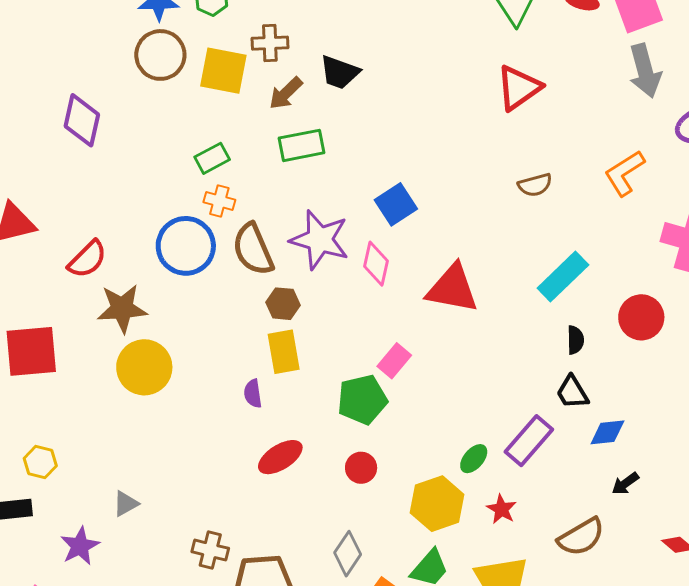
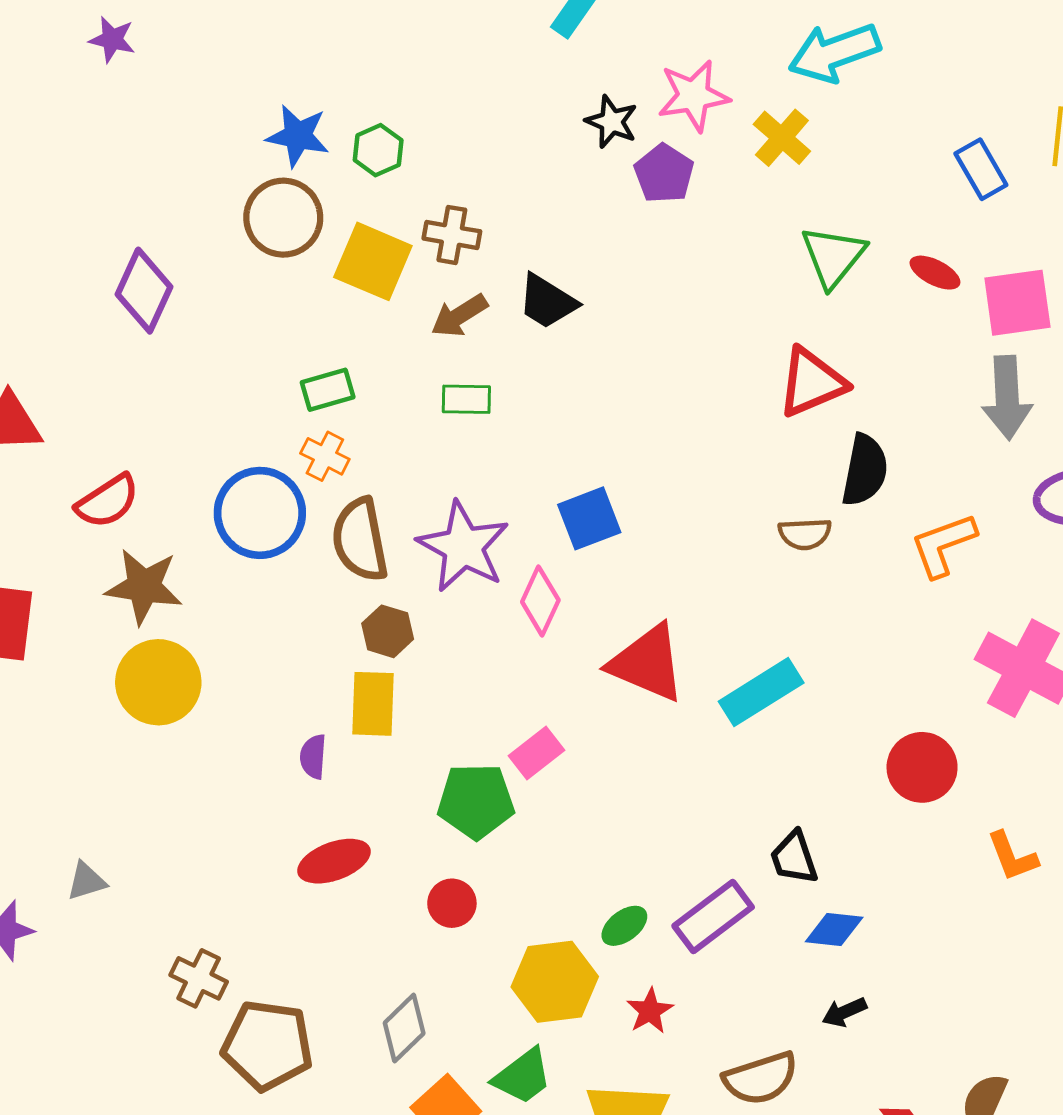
green rectangle: (302, 145) -> (466, 399), size x0.7
cyan rectangle: (563, 277) -> (761, 692), moved
black semicircle: (575, 340) -> (865, 470), moved, size x1.6

